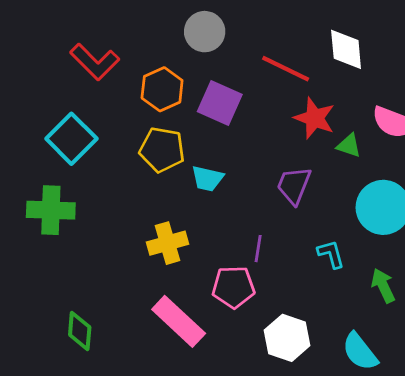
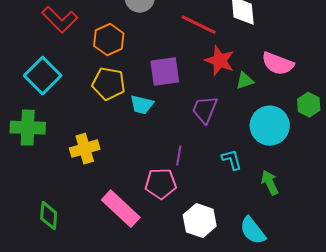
purple square: (220, 103) -> (165, 72), moved, turned -32
green triangle: (349, 146) -> (245, 81), turned -36
yellow cross: (168, 243) -> (85, 149), moved

